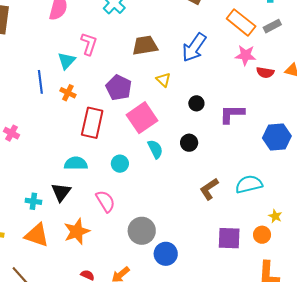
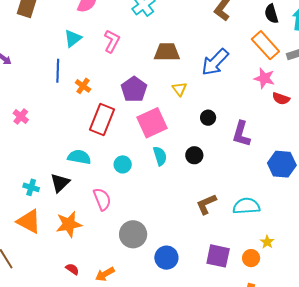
cyan triangle: (67, 61) -> (73, 38), moved
purple L-shape: (232, 114) -> (241, 134), turned -84
blue circle: (166, 254) -> (166, 258), moved

